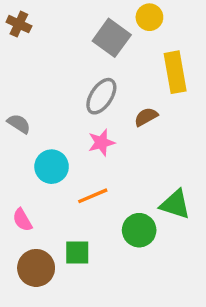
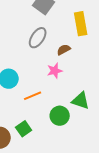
pink star: (101, 143) -> (55, 71), moved
green square: (77, 253) -> (24, 129), turned -35

